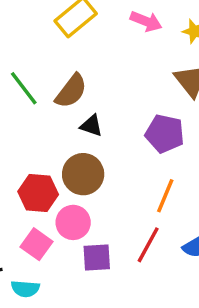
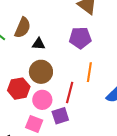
pink square: (37, 244) -> (34, 124), moved
red line: (148, 245) -> (70, 93), moved

